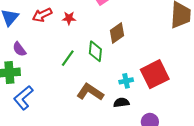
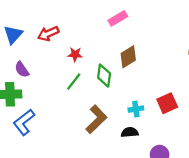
red star: (69, 18) -> (75, 54), moved
red square: (155, 74) -> (167, 103), size x0.7
brown L-shape: (90, 92) -> (96, 119), turned 100

